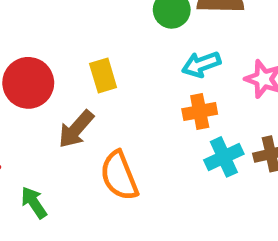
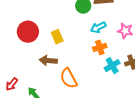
red circle: (28, 83) -> (28, 32), moved
brown arrow: (76, 129) -> (48, 61), turned 60

